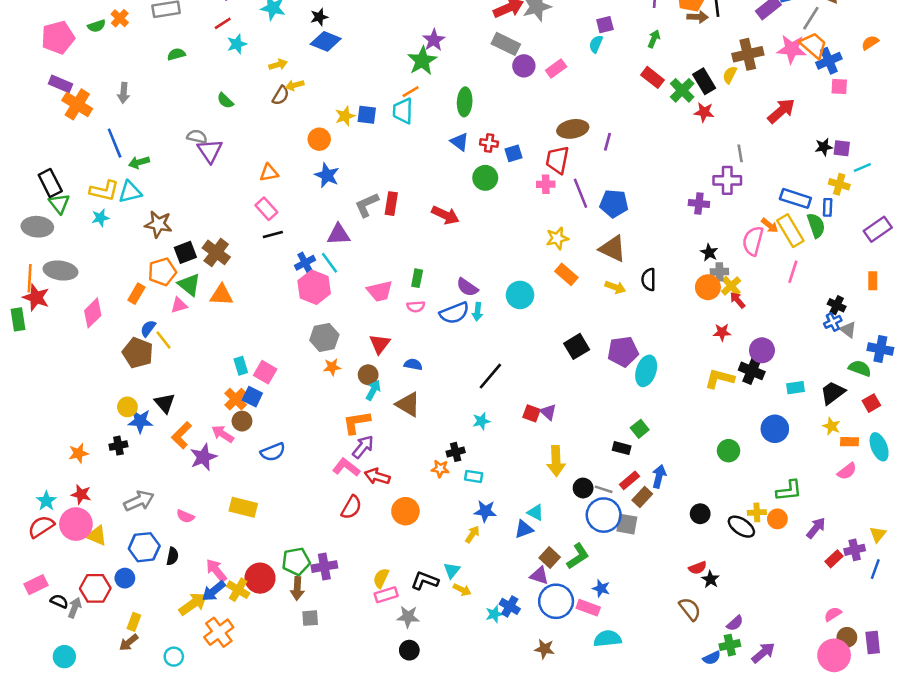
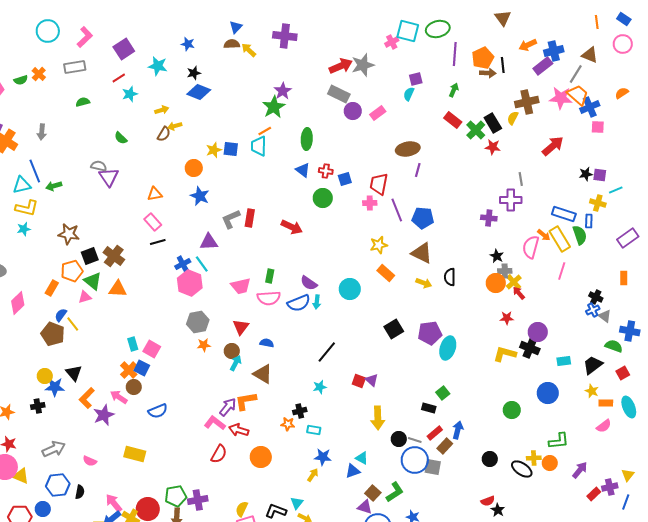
brown ellipse: (573, 129) -> (408, 149), moved
cyan triangle: (130, 192) -> (22, 185), moved
pink semicircle: (416, 307) -> (269, 298), size x1.6
orange L-shape: (357, 422) -> (246, 401), moved

